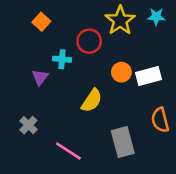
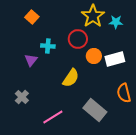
cyan star: (156, 17) -> (116, 22), moved
red circle: (89, 41) -> (78, 39), moved
gray rectangle: (123, 142) -> (95, 110), turned -35
pink line: (68, 151) -> (53, 117), turned -65

